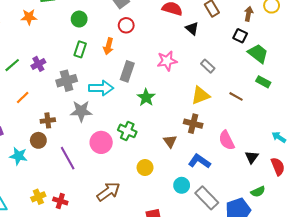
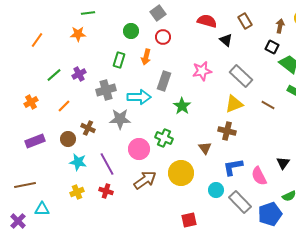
orange star: (29, 17) -> (78, 34), moved
green circle: (79, 19) -> (131, 31), moved
gray rectangle: (208, 66) -> (241, 76), size x1.6
brown cross: (48, 120) -> (88, 128), turned 32
brown circle: (38, 140) -> (68, 139), moved
pink semicircle: (227, 140) -> (259, 176), moved
cyan star: (18, 156) -> (78, 162), moved
blue L-shape: (199, 161) -> (233, 167), turned -45
yellow circle: (145, 168) -> (181, 173), size x1.6
brown arrow: (108, 192) -> (145, 180), moved
yellow cross: (38, 197) -> (77, 192), moved
red cross: (60, 201) -> (106, 191), moved

